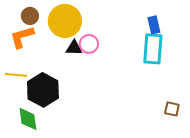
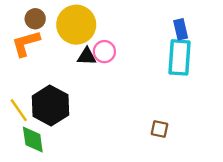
yellow line: (16, 75) -> (19, 110), moved, turned 50
brown square: (172, 109) -> (160, 129), moved

